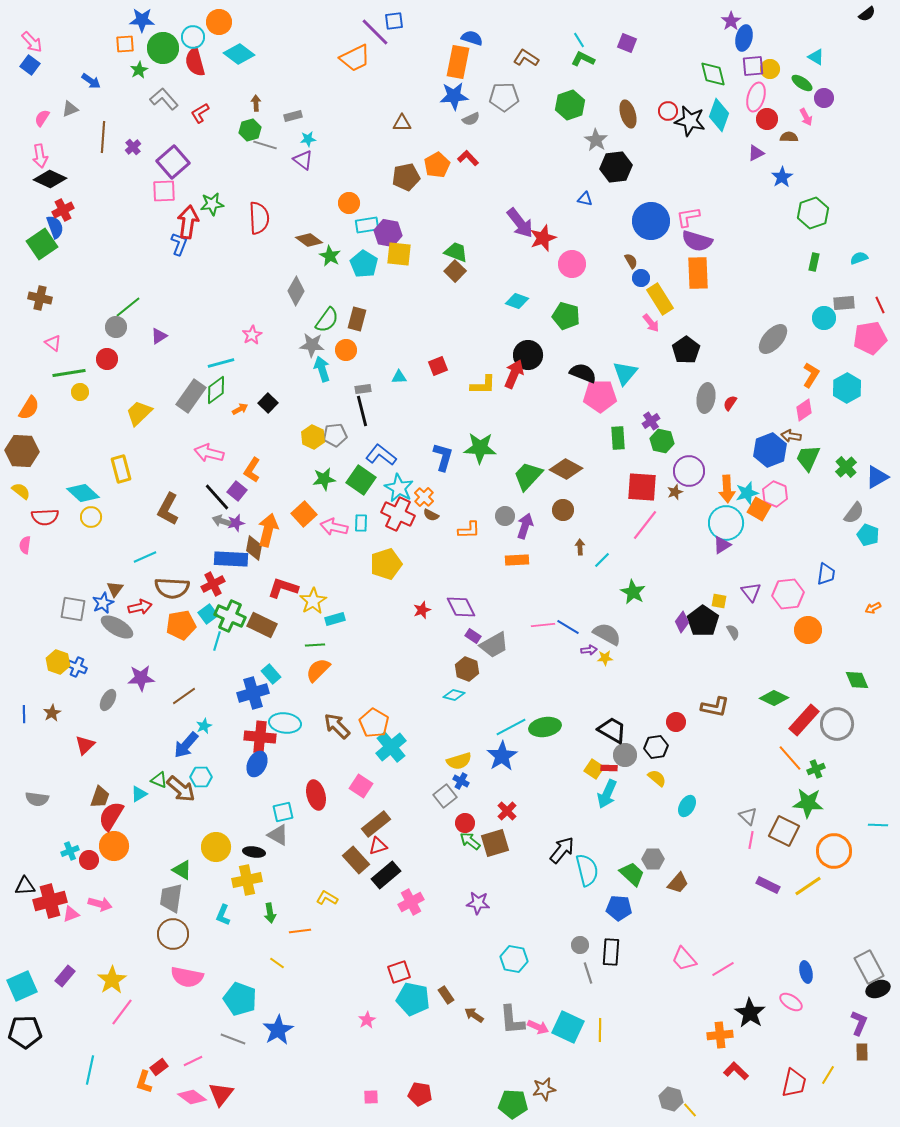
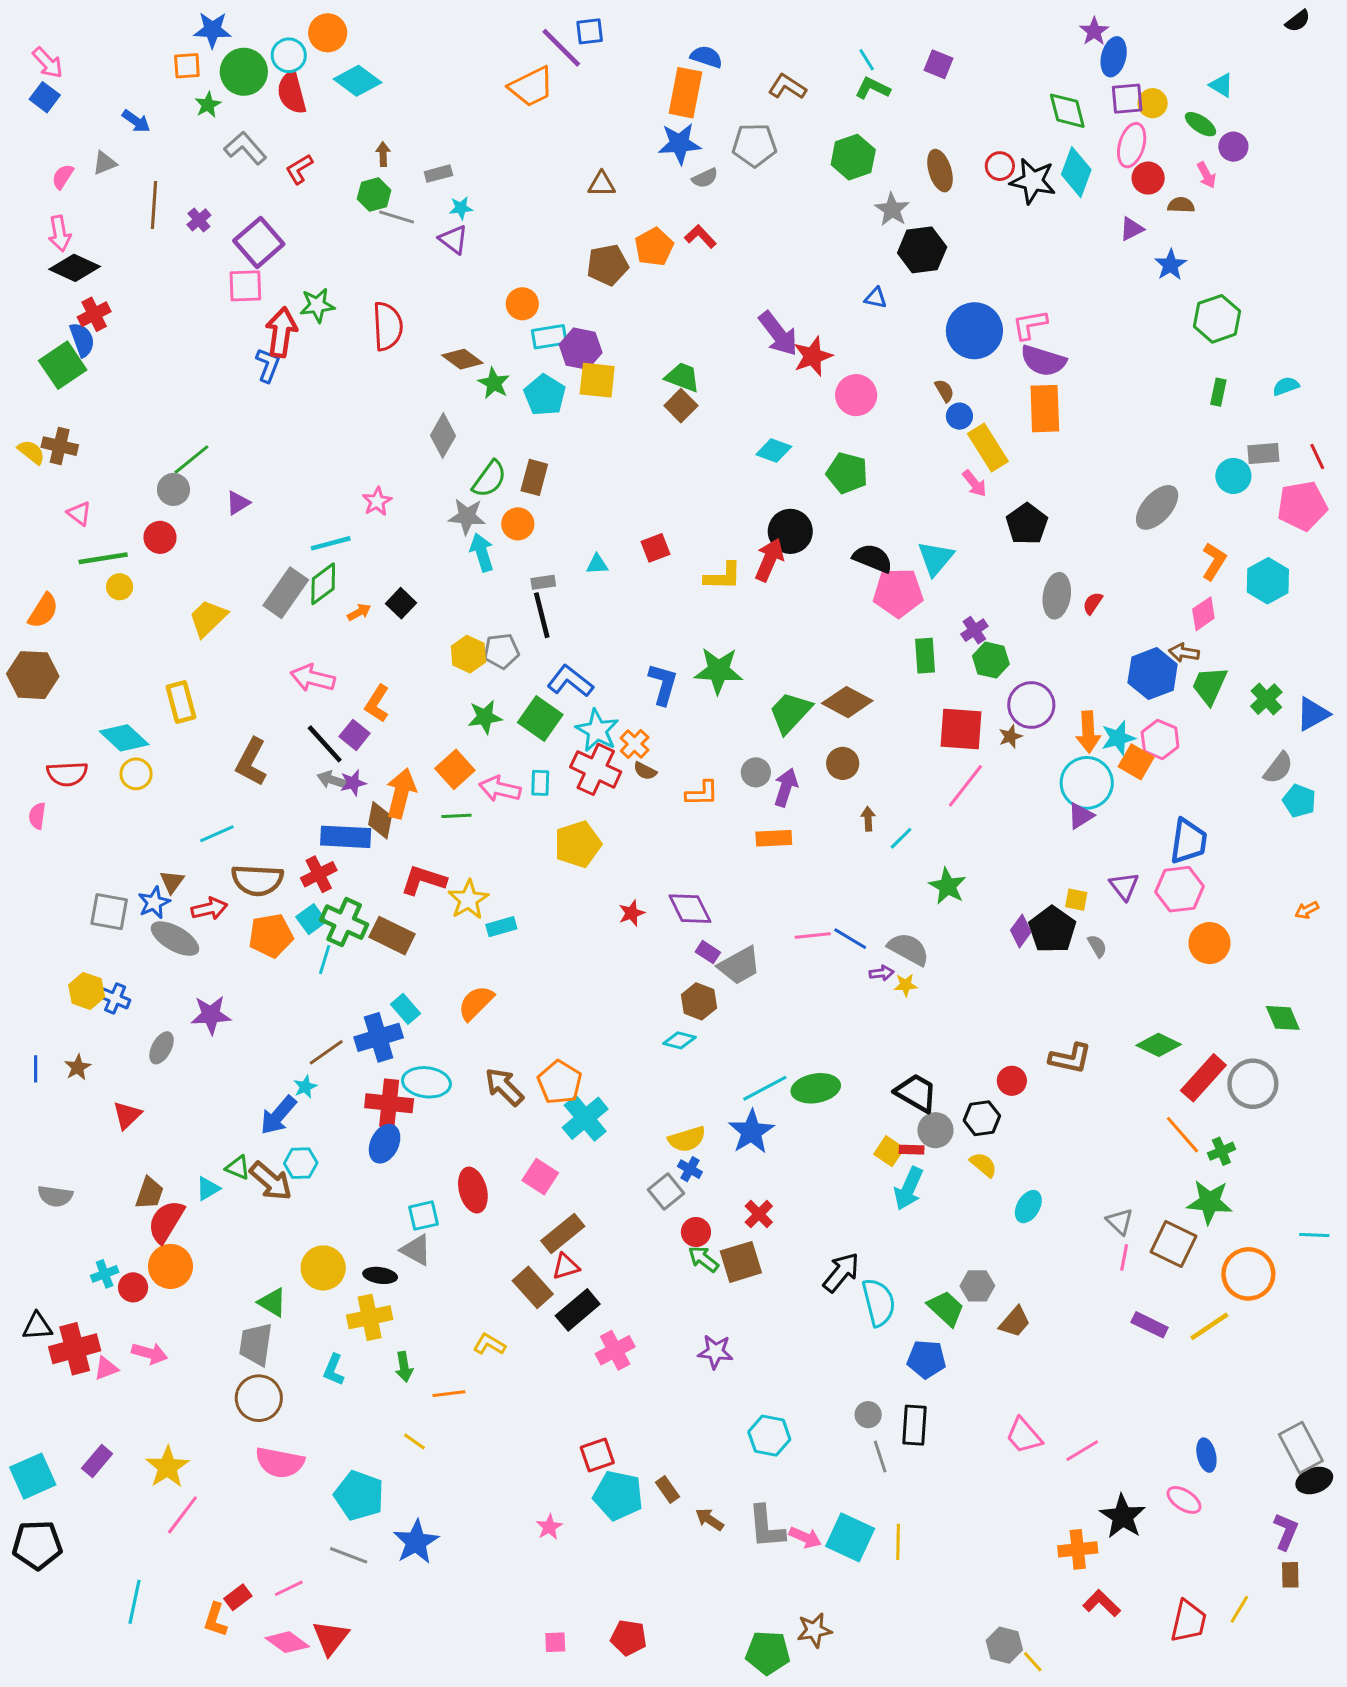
yellow semicircle: (21, 491) -> (31, 452), moved
blue trapezoid: (826, 574) -> (1189, 841), moved, size x1.4
green line: (315, 645) -> (456, 816), moved
brown line: (184, 696) -> (326, 1052), moved

